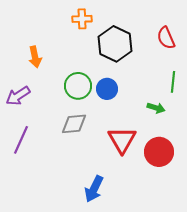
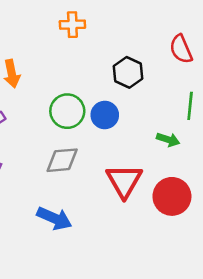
black hexagon: (115, 44) -> (128, 72), moved, size x0.7
blue arrow: (94, 189) -> (54, 218), moved, turned -92

